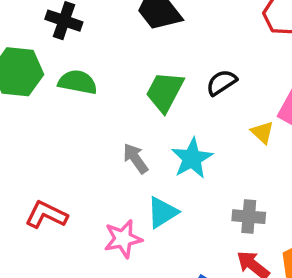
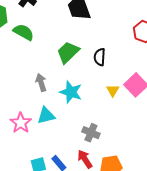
black semicircle: (222, 83) -> (100, 57), turned -72
cyan star: (192, 158) -> (71, 92), turned 30
pink star: (123, 239) -> (21, 123), turned 30

